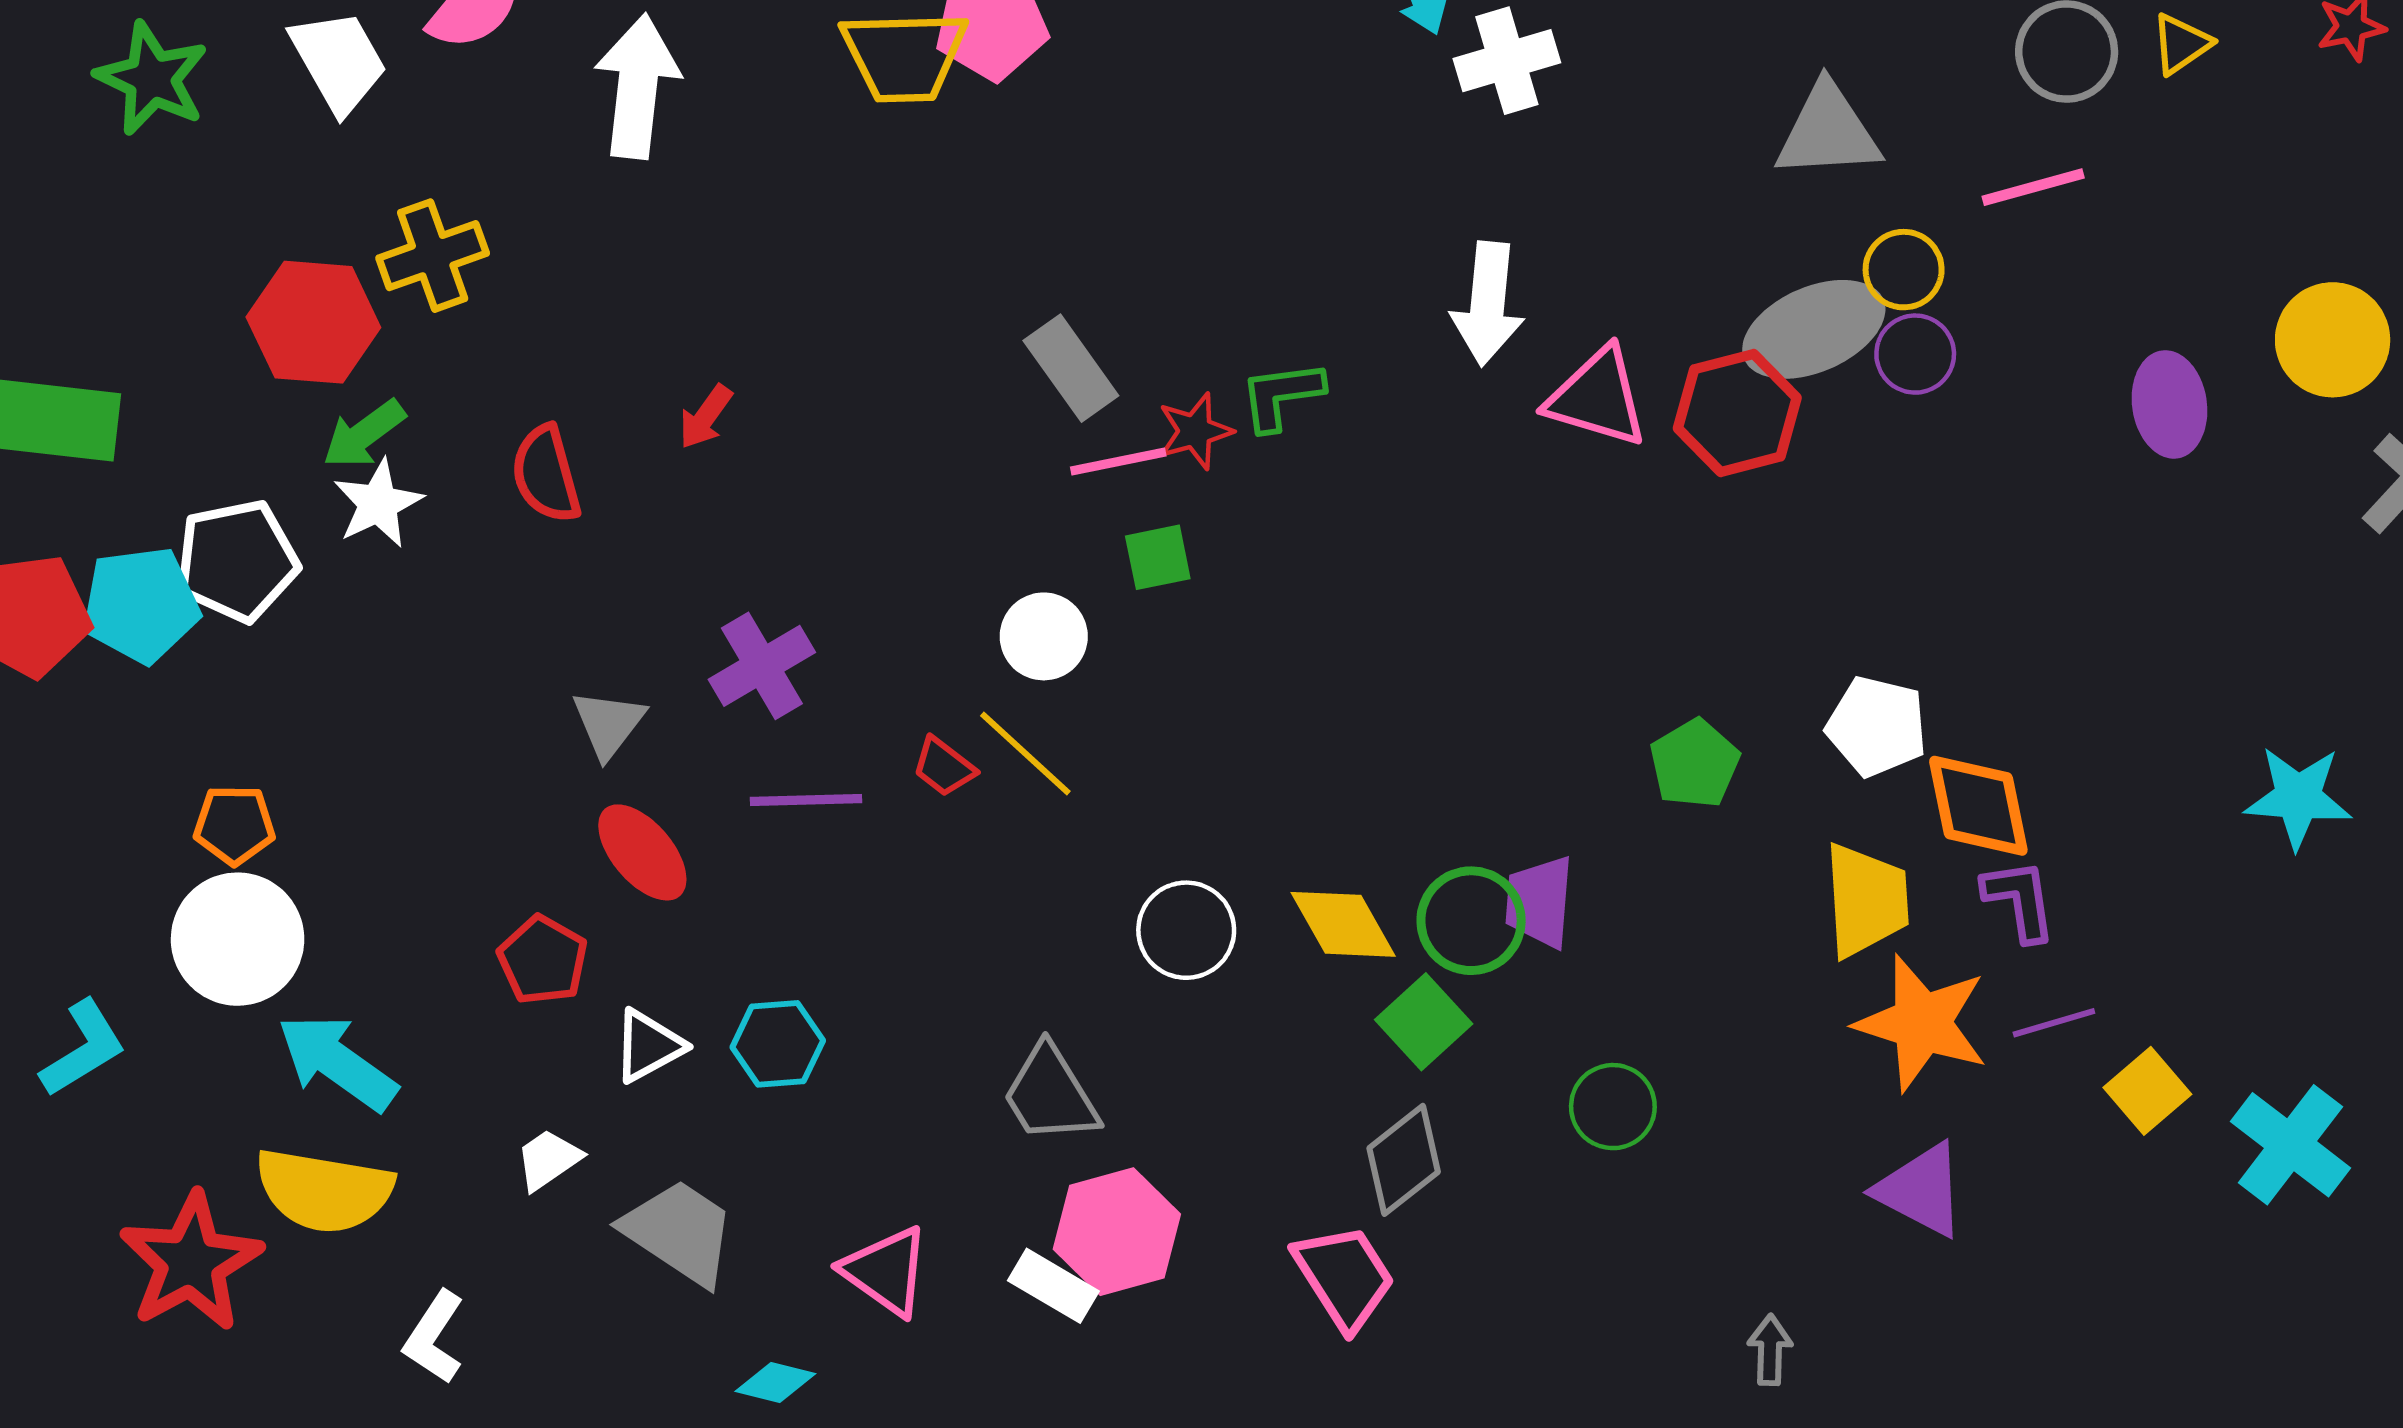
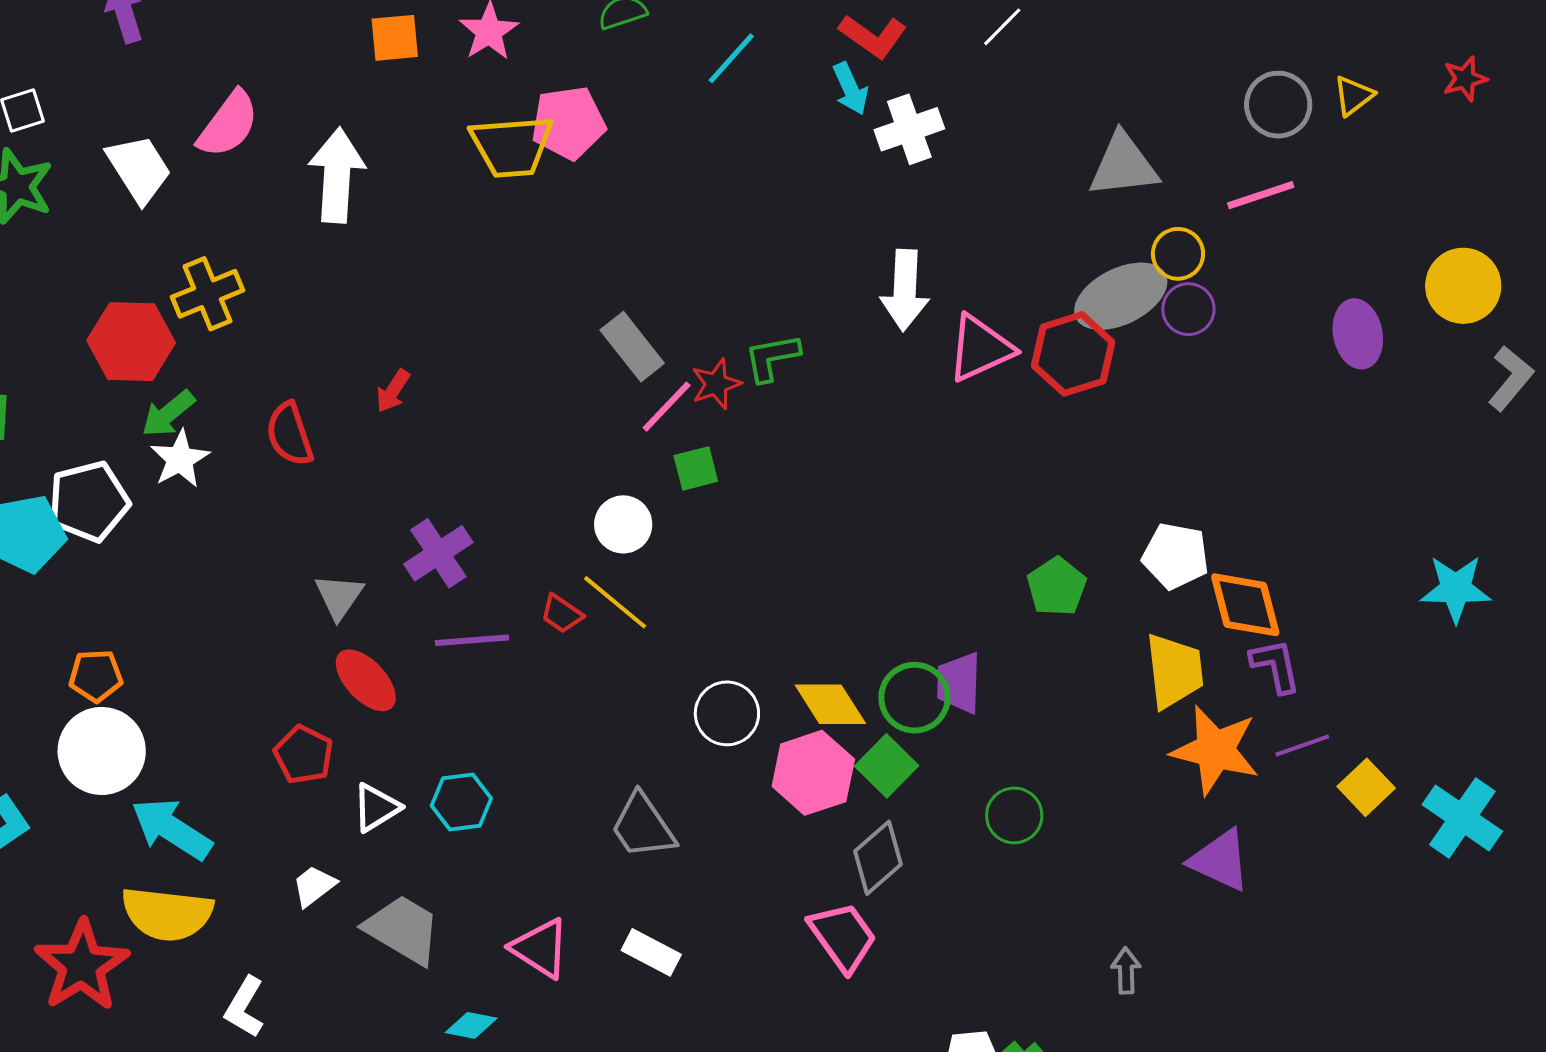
pink triangle: (1597, 397) -> (980, 348), turned -38
pink line: (1118, 461) -> (667, 407), turned -32
pink hexagon: (1117, 1232) -> (813, 773), moved

